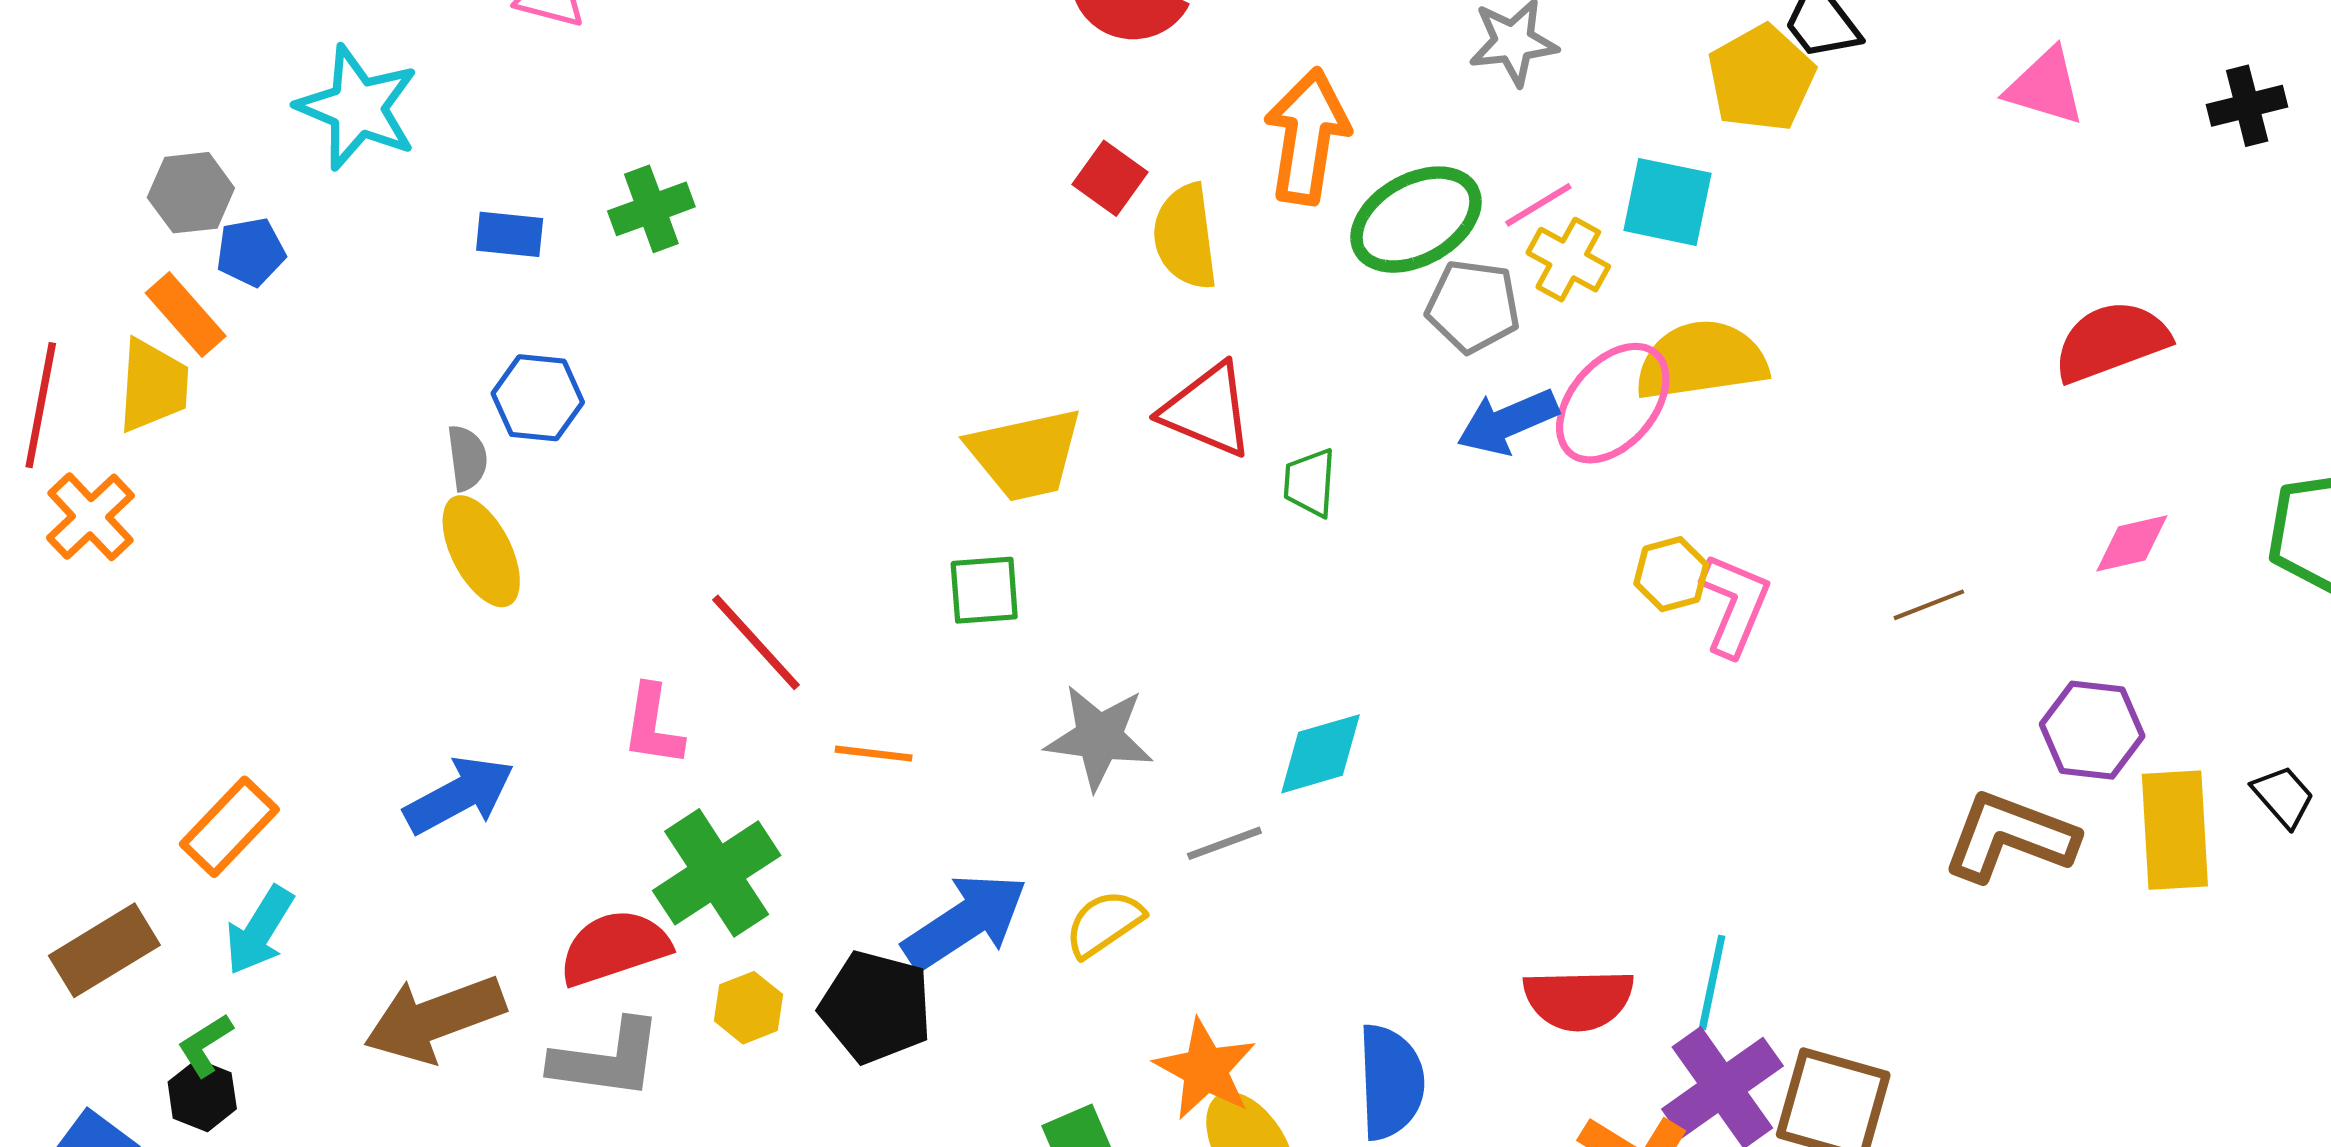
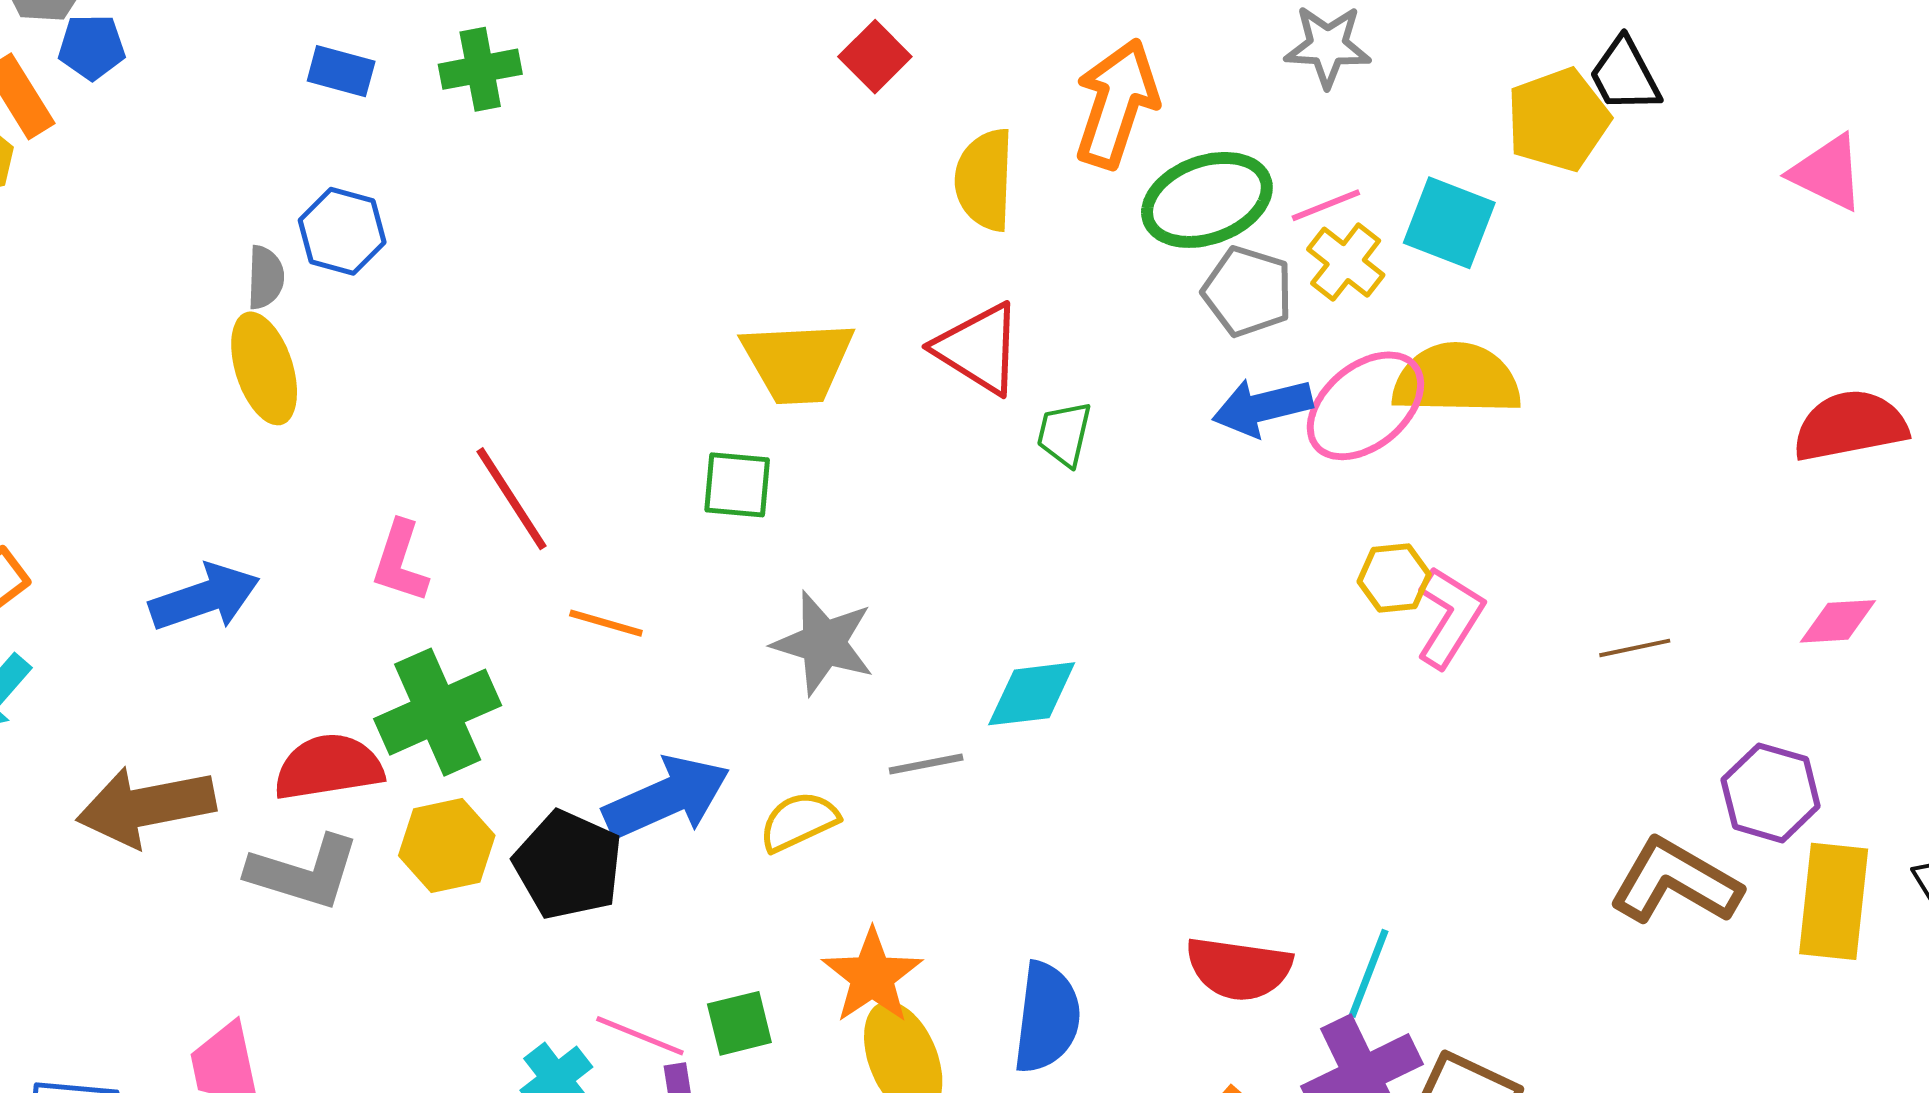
red square: (1110, 178) -> (875, 57), moved
yellow hexagon: (748, 1008) -> (447, 845), size x1.4

